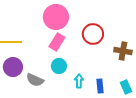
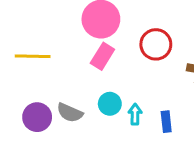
cyan circle: (59, 66) -> (110, 104), moved
purple circle: (13, 67) -> (37, 117), moved

